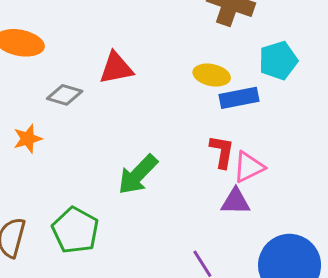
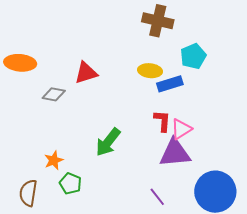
orange star: (28, 139) -> (54, 160), moved
purple triangle: (235, 201) -> (175, 153), size x1.6
green pentagon: (75, 230) -> (70, 184), size x0.7

